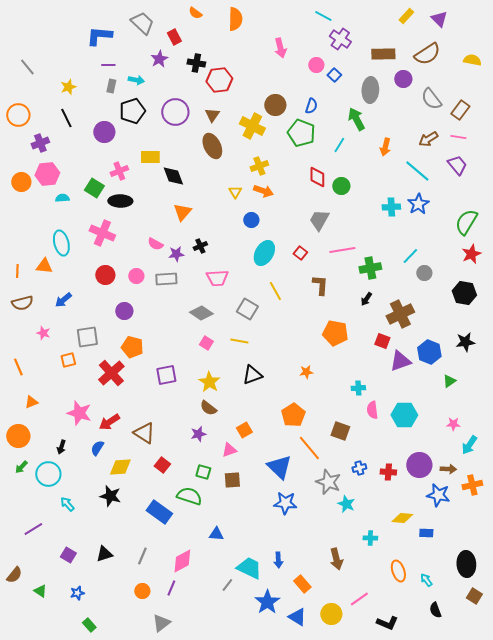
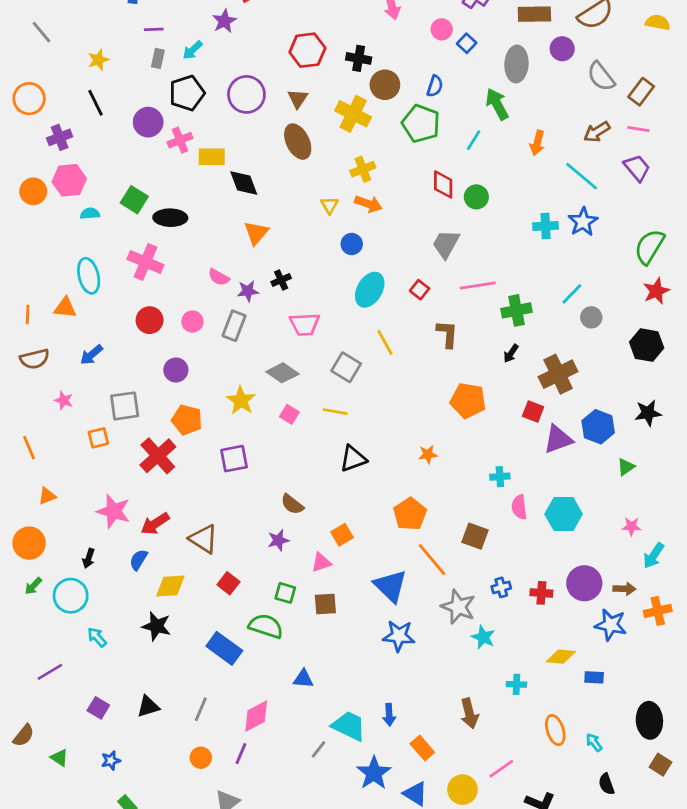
black cross: (196, 63) -> (359, 58), moved
cyan arrow: (136, 80) -> (192, 50), turned 126
pink cross: (119, 171) -> (180, 140), moved
gray rectangle: (166, 279) -> (234, 326), turned -65
yellow star: (209, 382) -> (241, 400), moved

